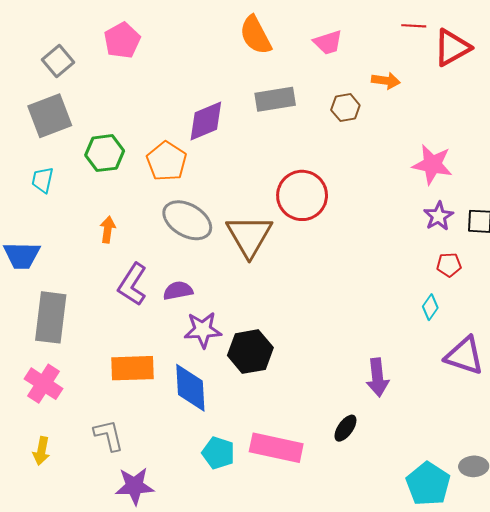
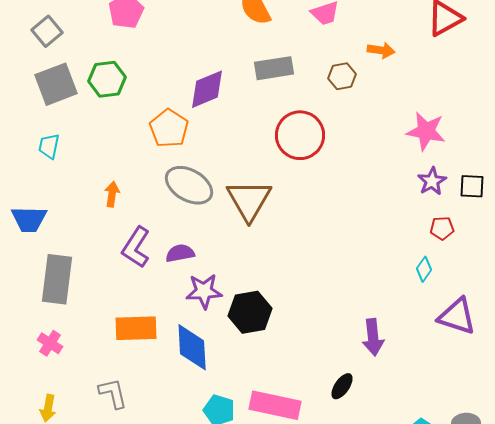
gray square: (58, 61) -> (47, 31), moved
green hexagon: (105, 153) -> (107, 79), moved
red circle: (302, 195) -> (300, 135), moved
pink cross: (44, 384) -> (50, 343), size x0.7

